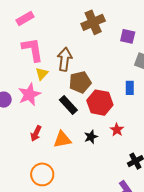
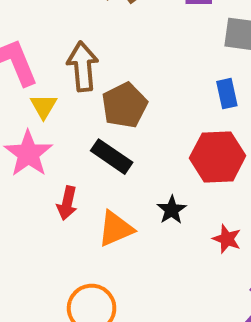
red hexagon: (100, 103) -> (218, 157), moved
red star: (117, 130) -> (227, 239), moved
red arrow: (36, 133) -> (67, 203), moved

